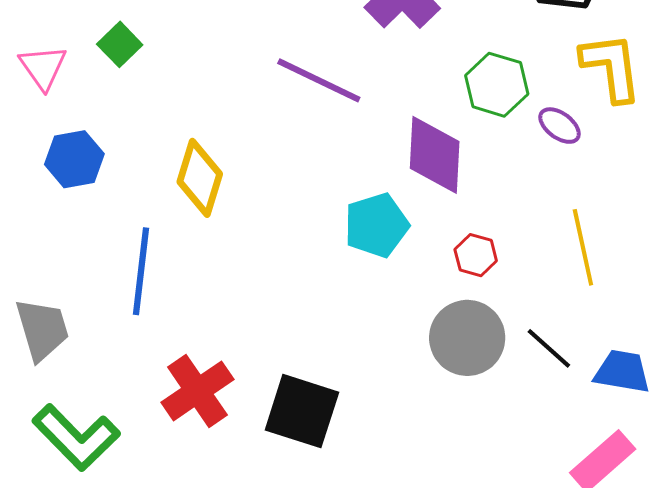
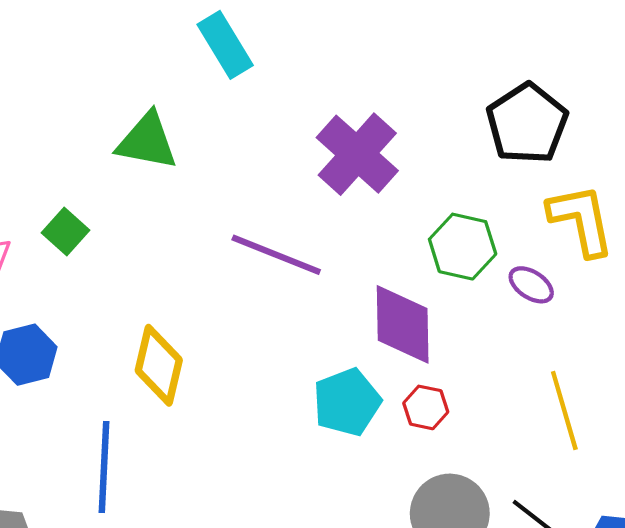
red hexagon: (476, 255) -> (426, 407), moved

